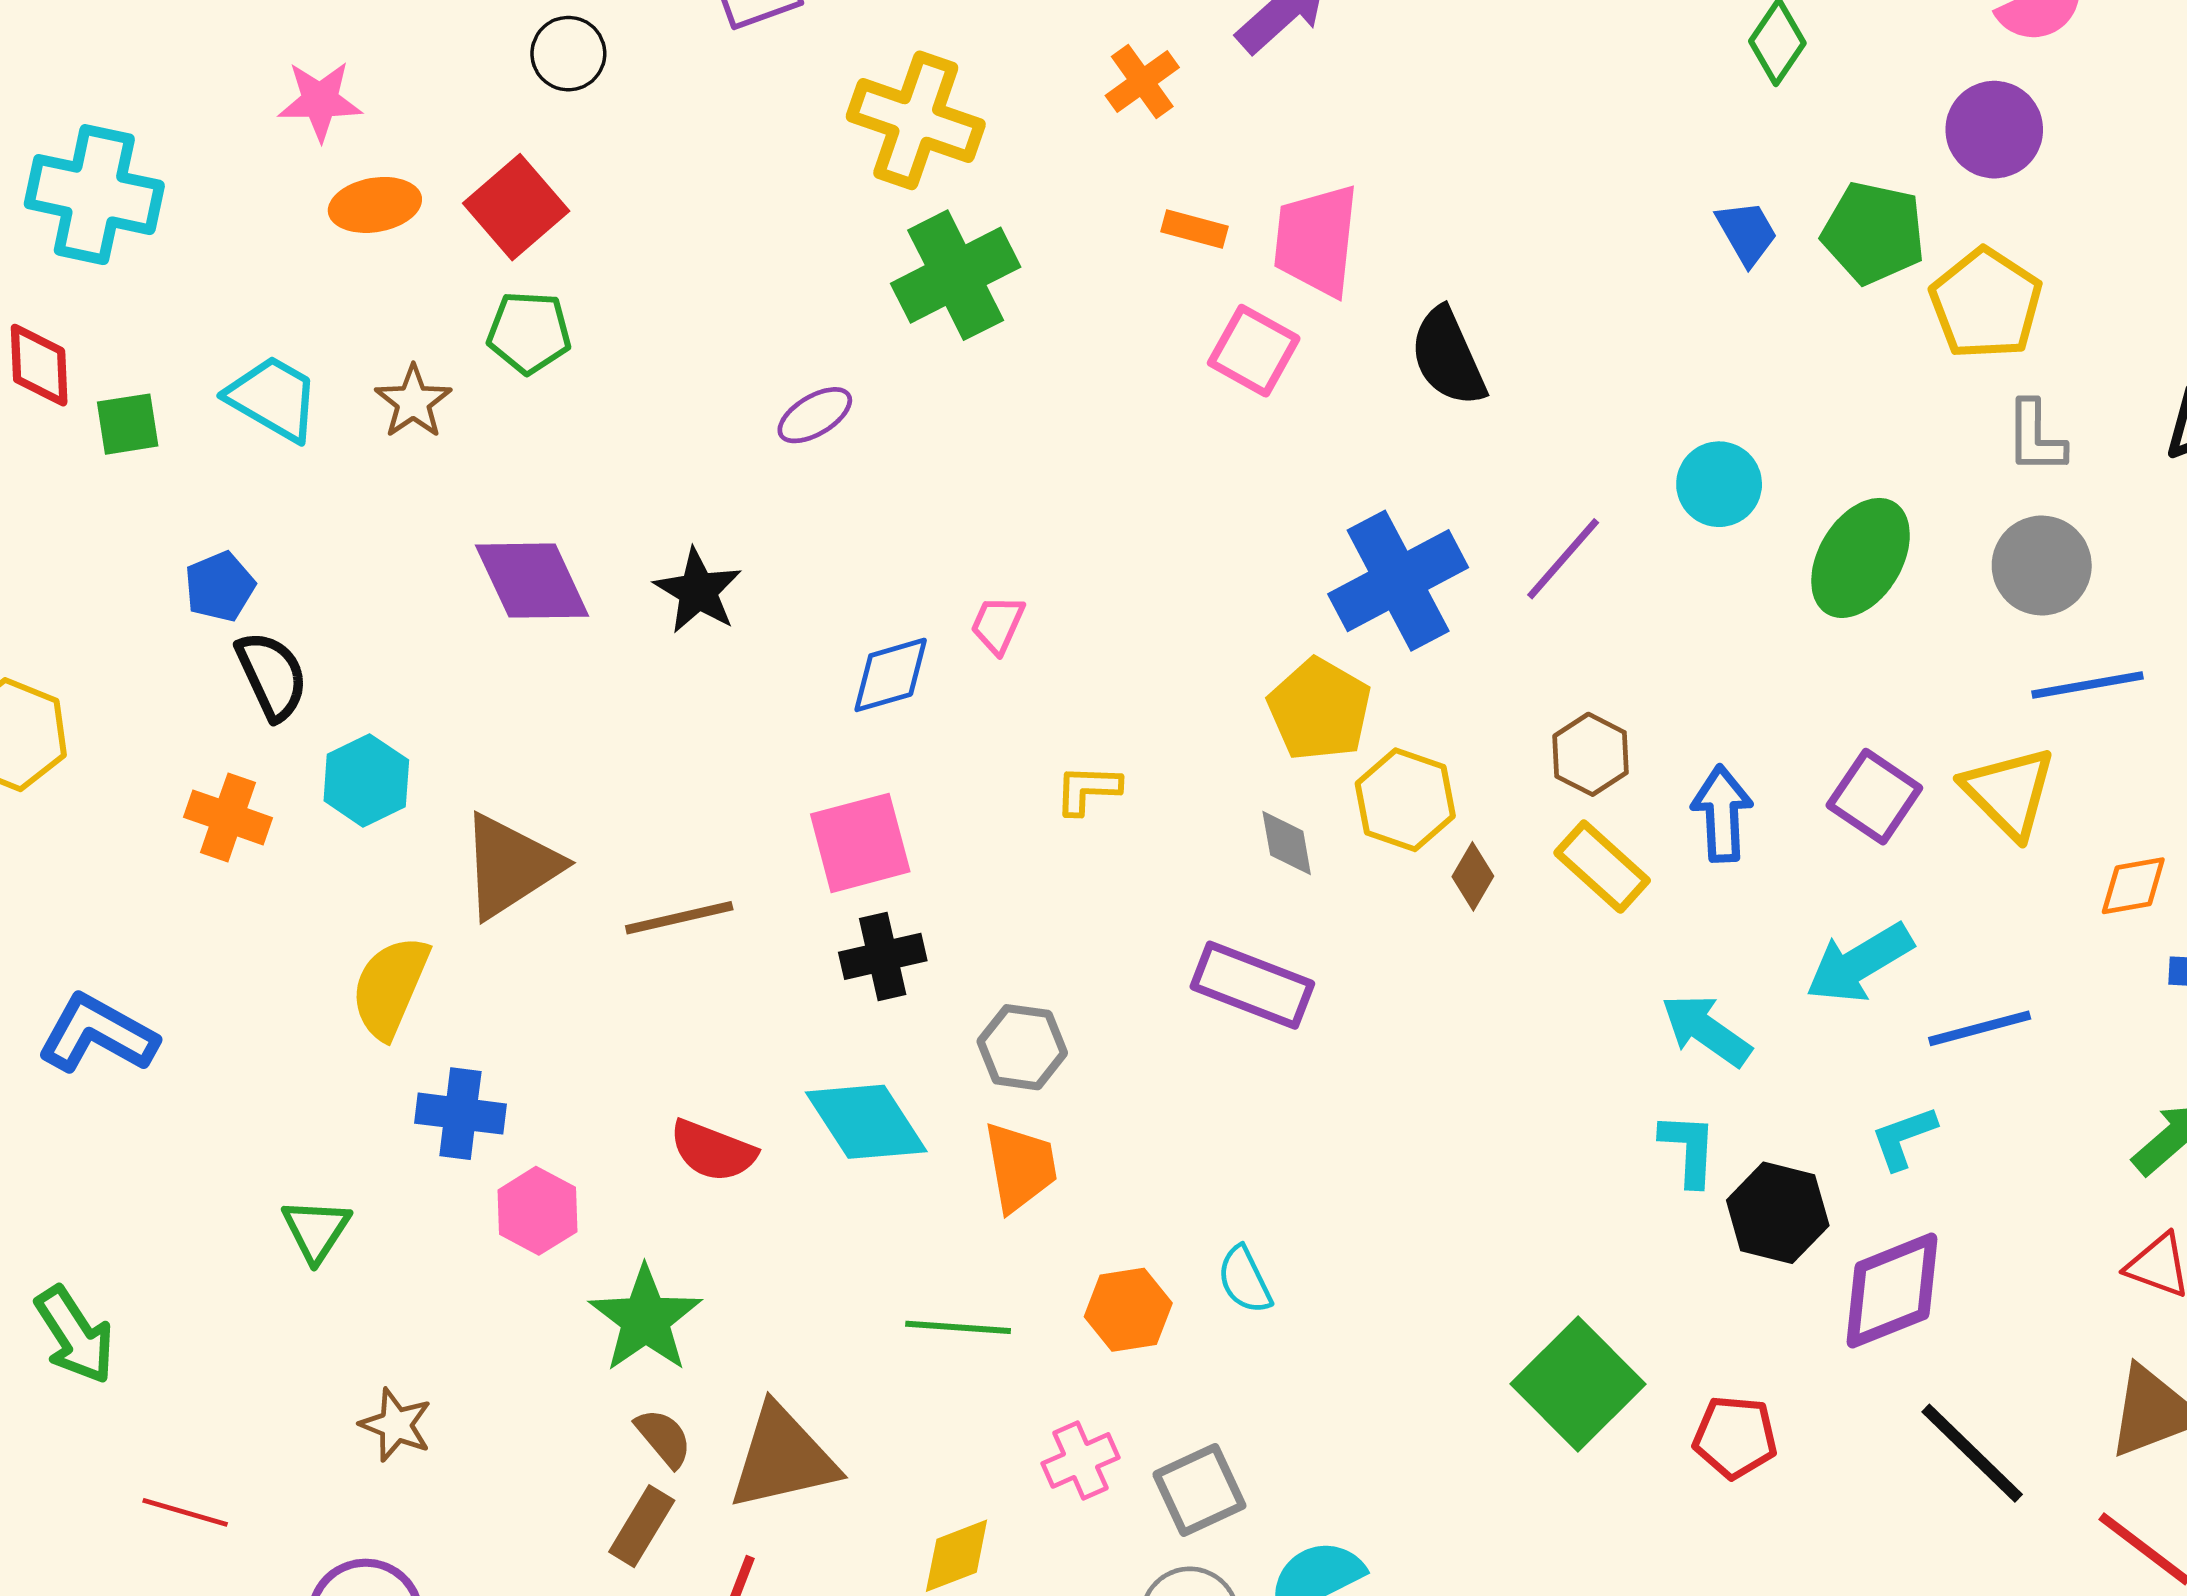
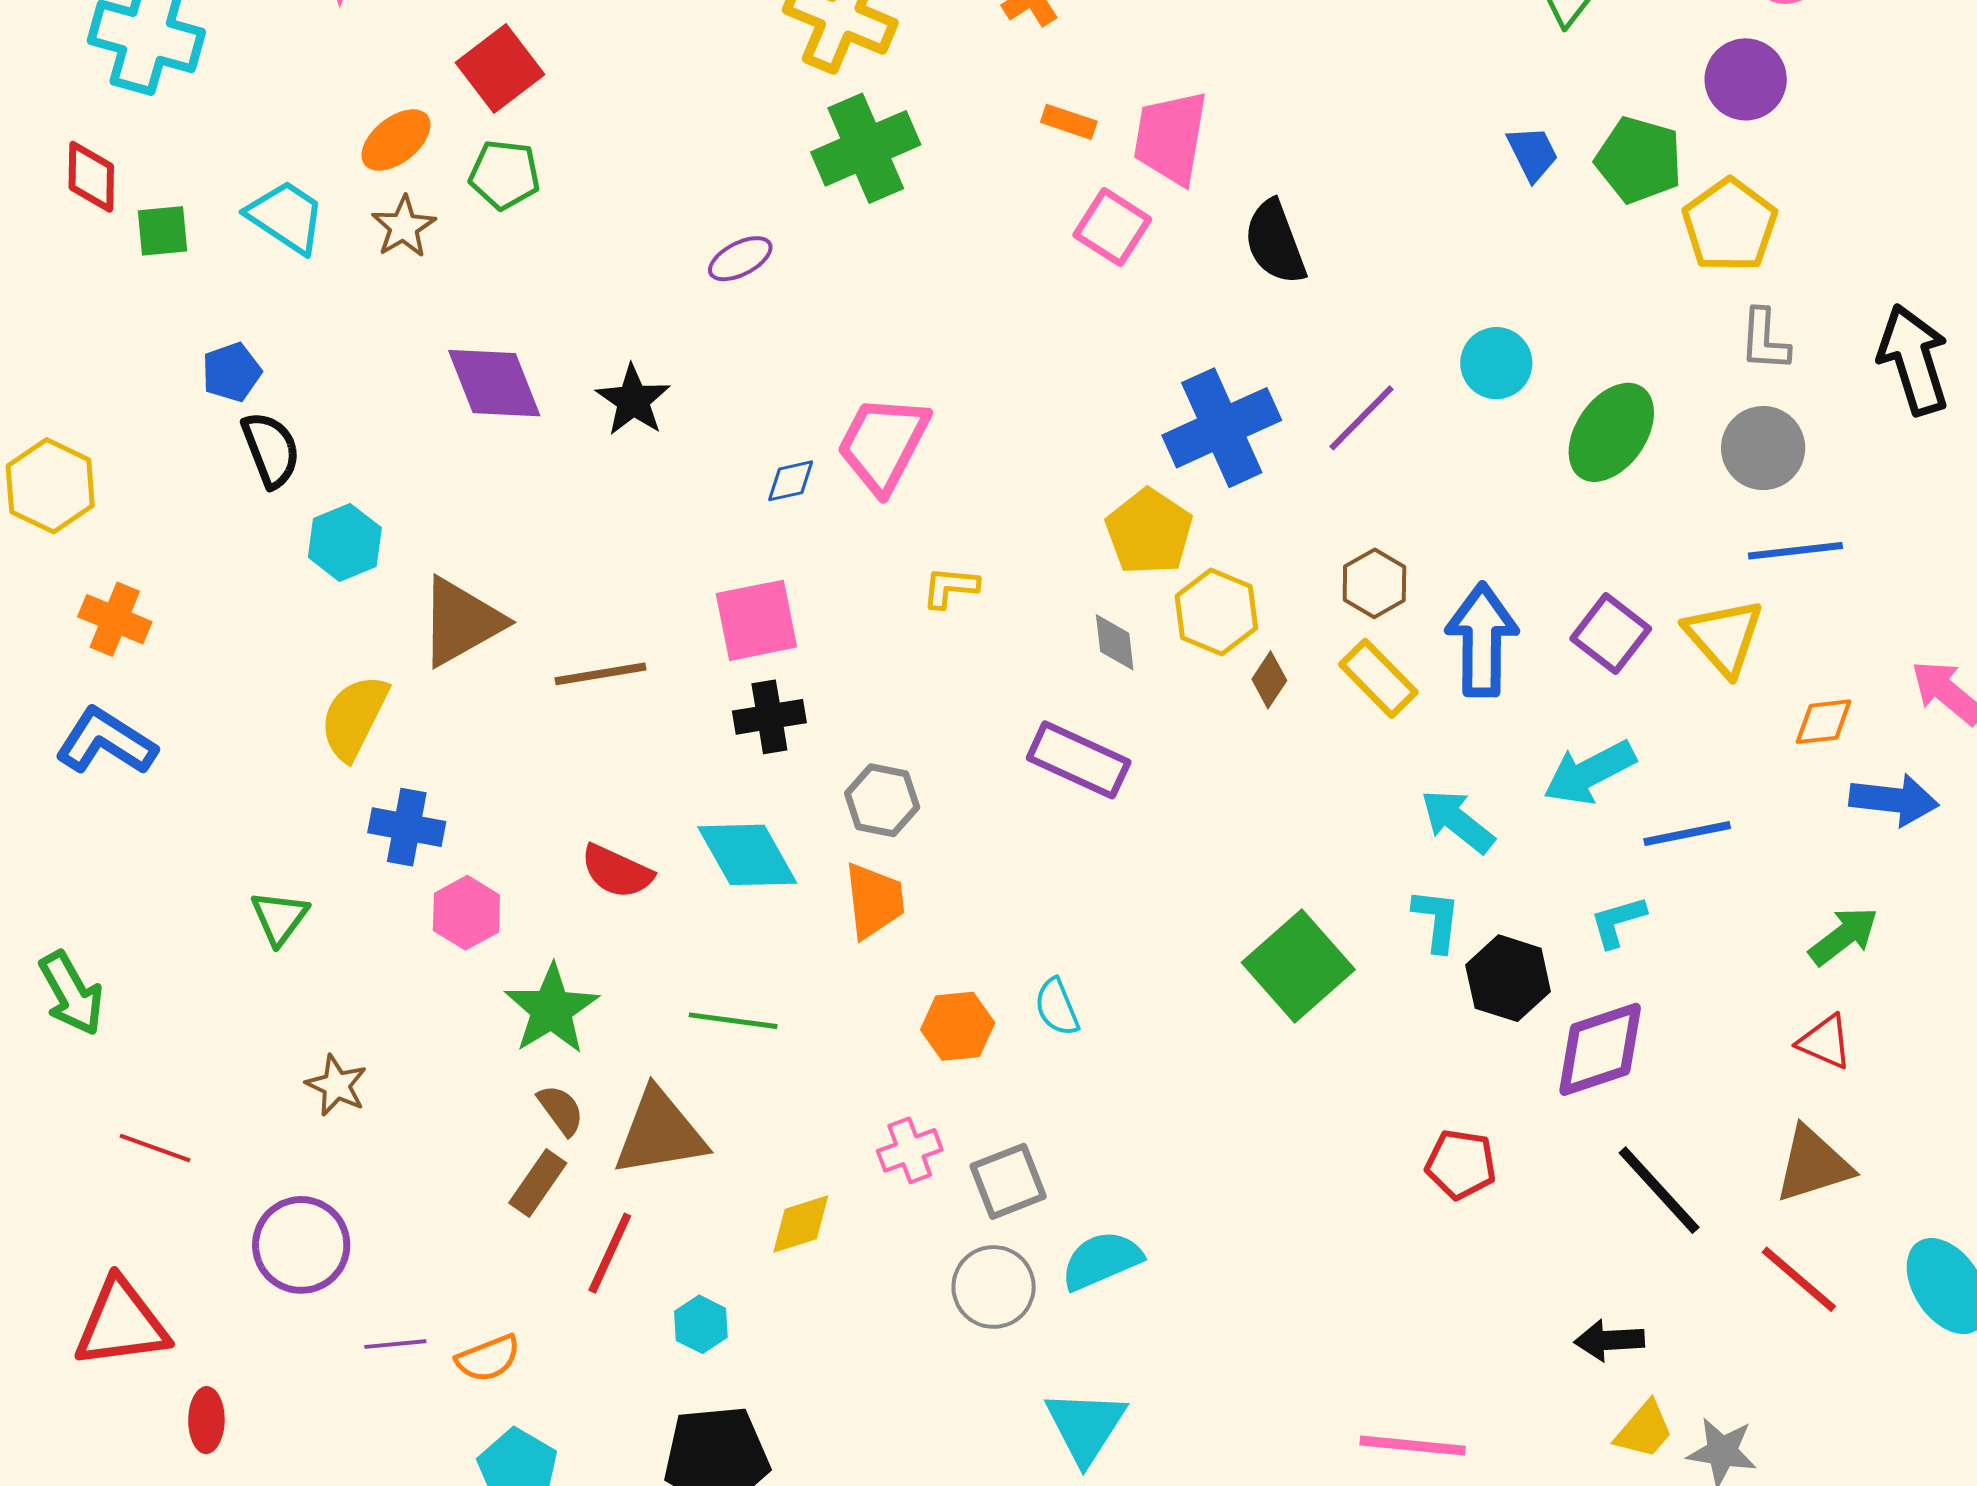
orange ellipse: (375, 205) -> (396, 140), moved, turned -32
pink trapezoid: (998, 624) -> (883, 444), size x2.0
blue diamond: (891, 675) -> (791, 481), size x0.7
blue arrow: (1722, 814) -> (1482, 640), size x1.4
orange cross: (228, 817) -> (115, 619), moved
green line: (958, 1327) -> (733, 1021), moved
green square: (1578, 1384) -> (1298, 966), moved

